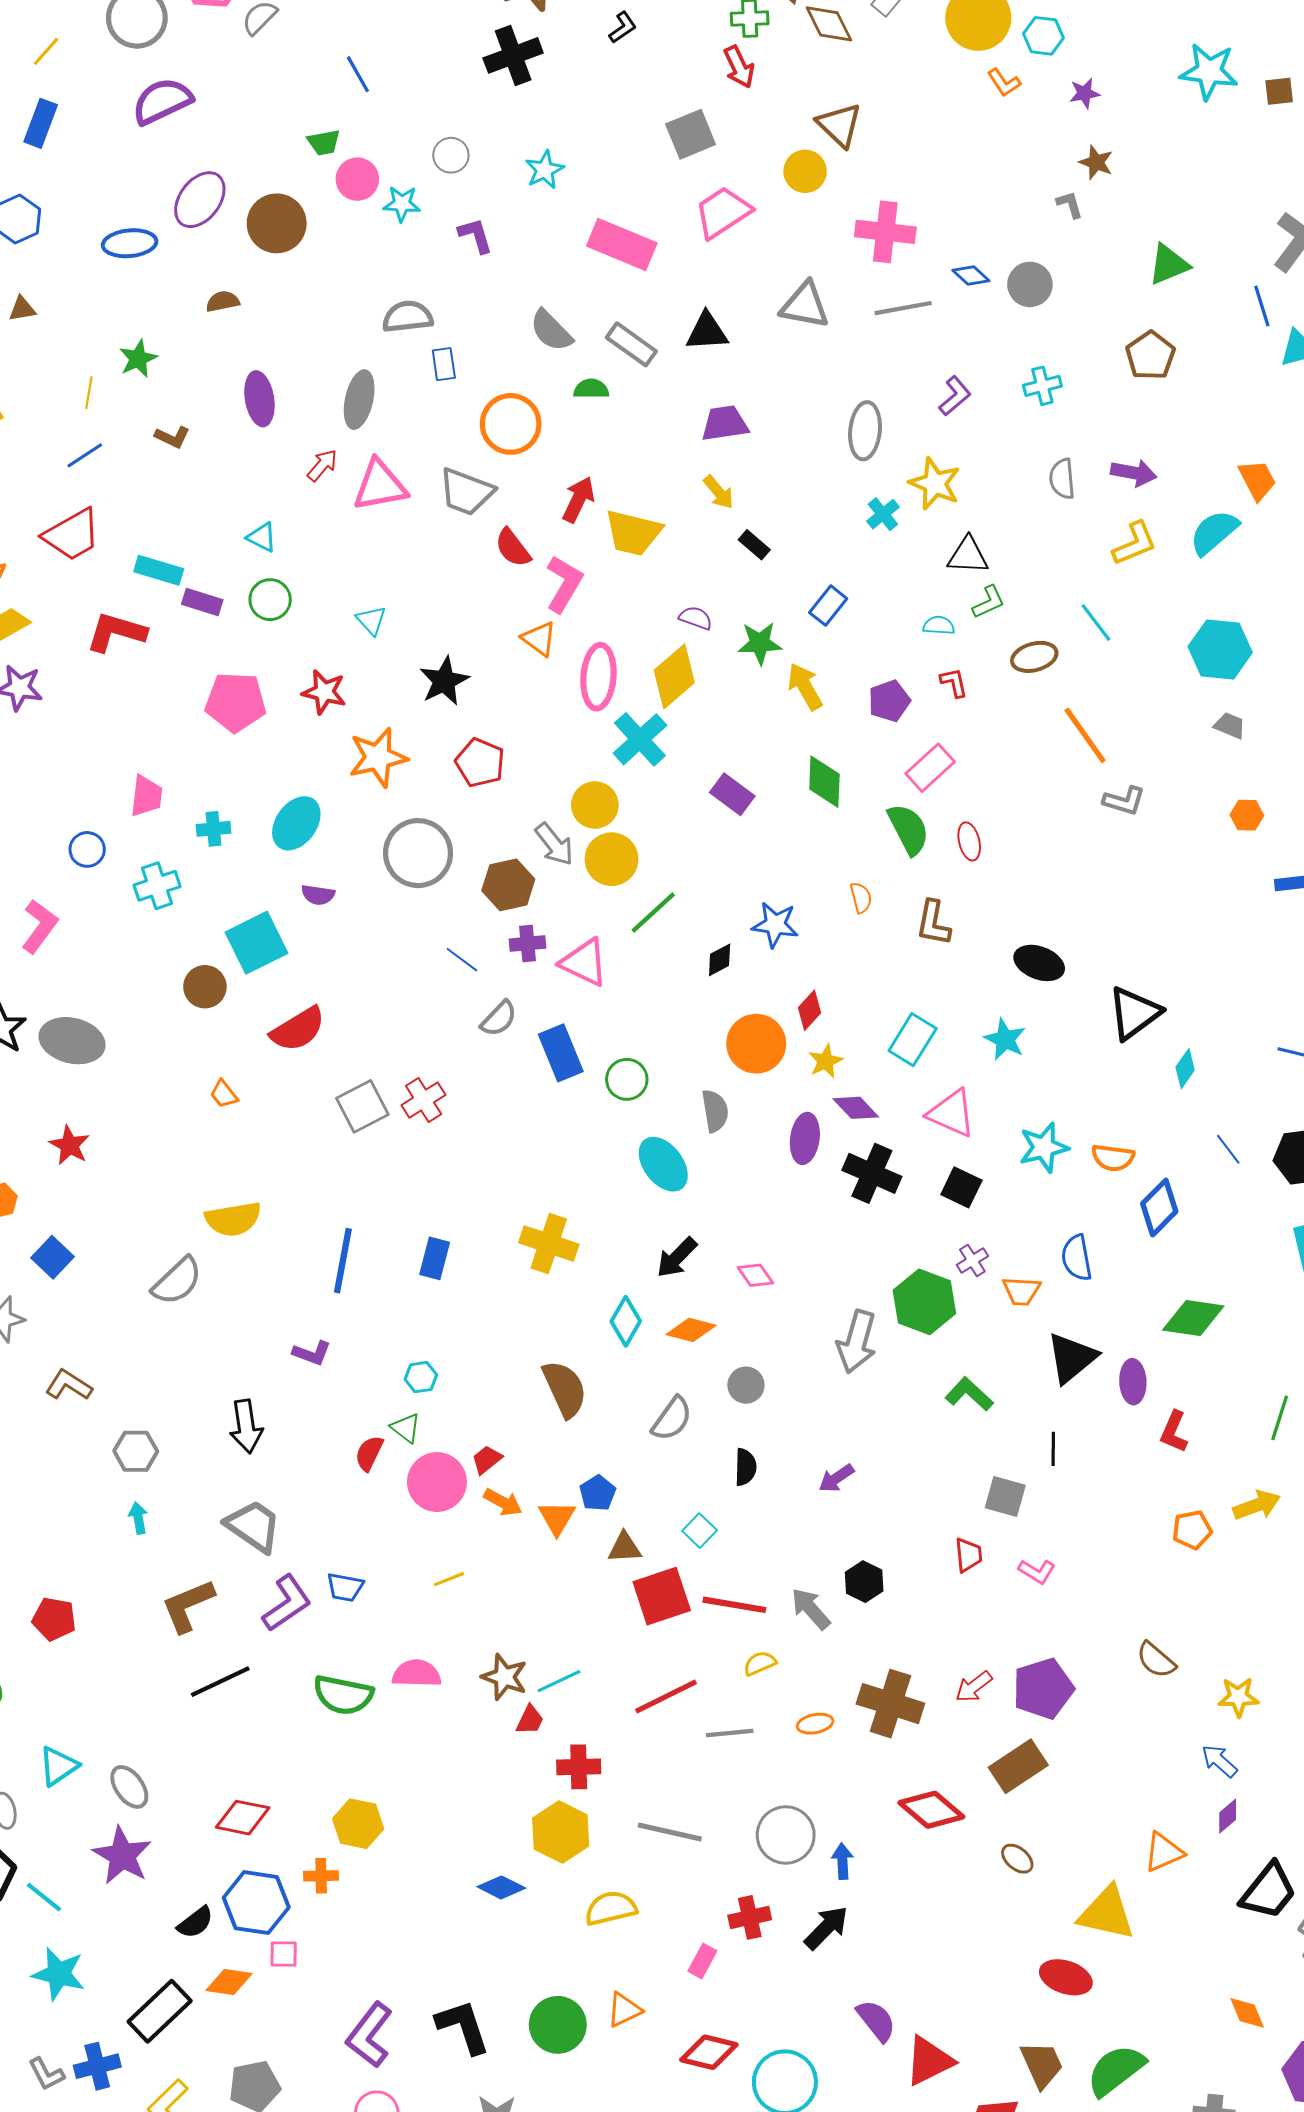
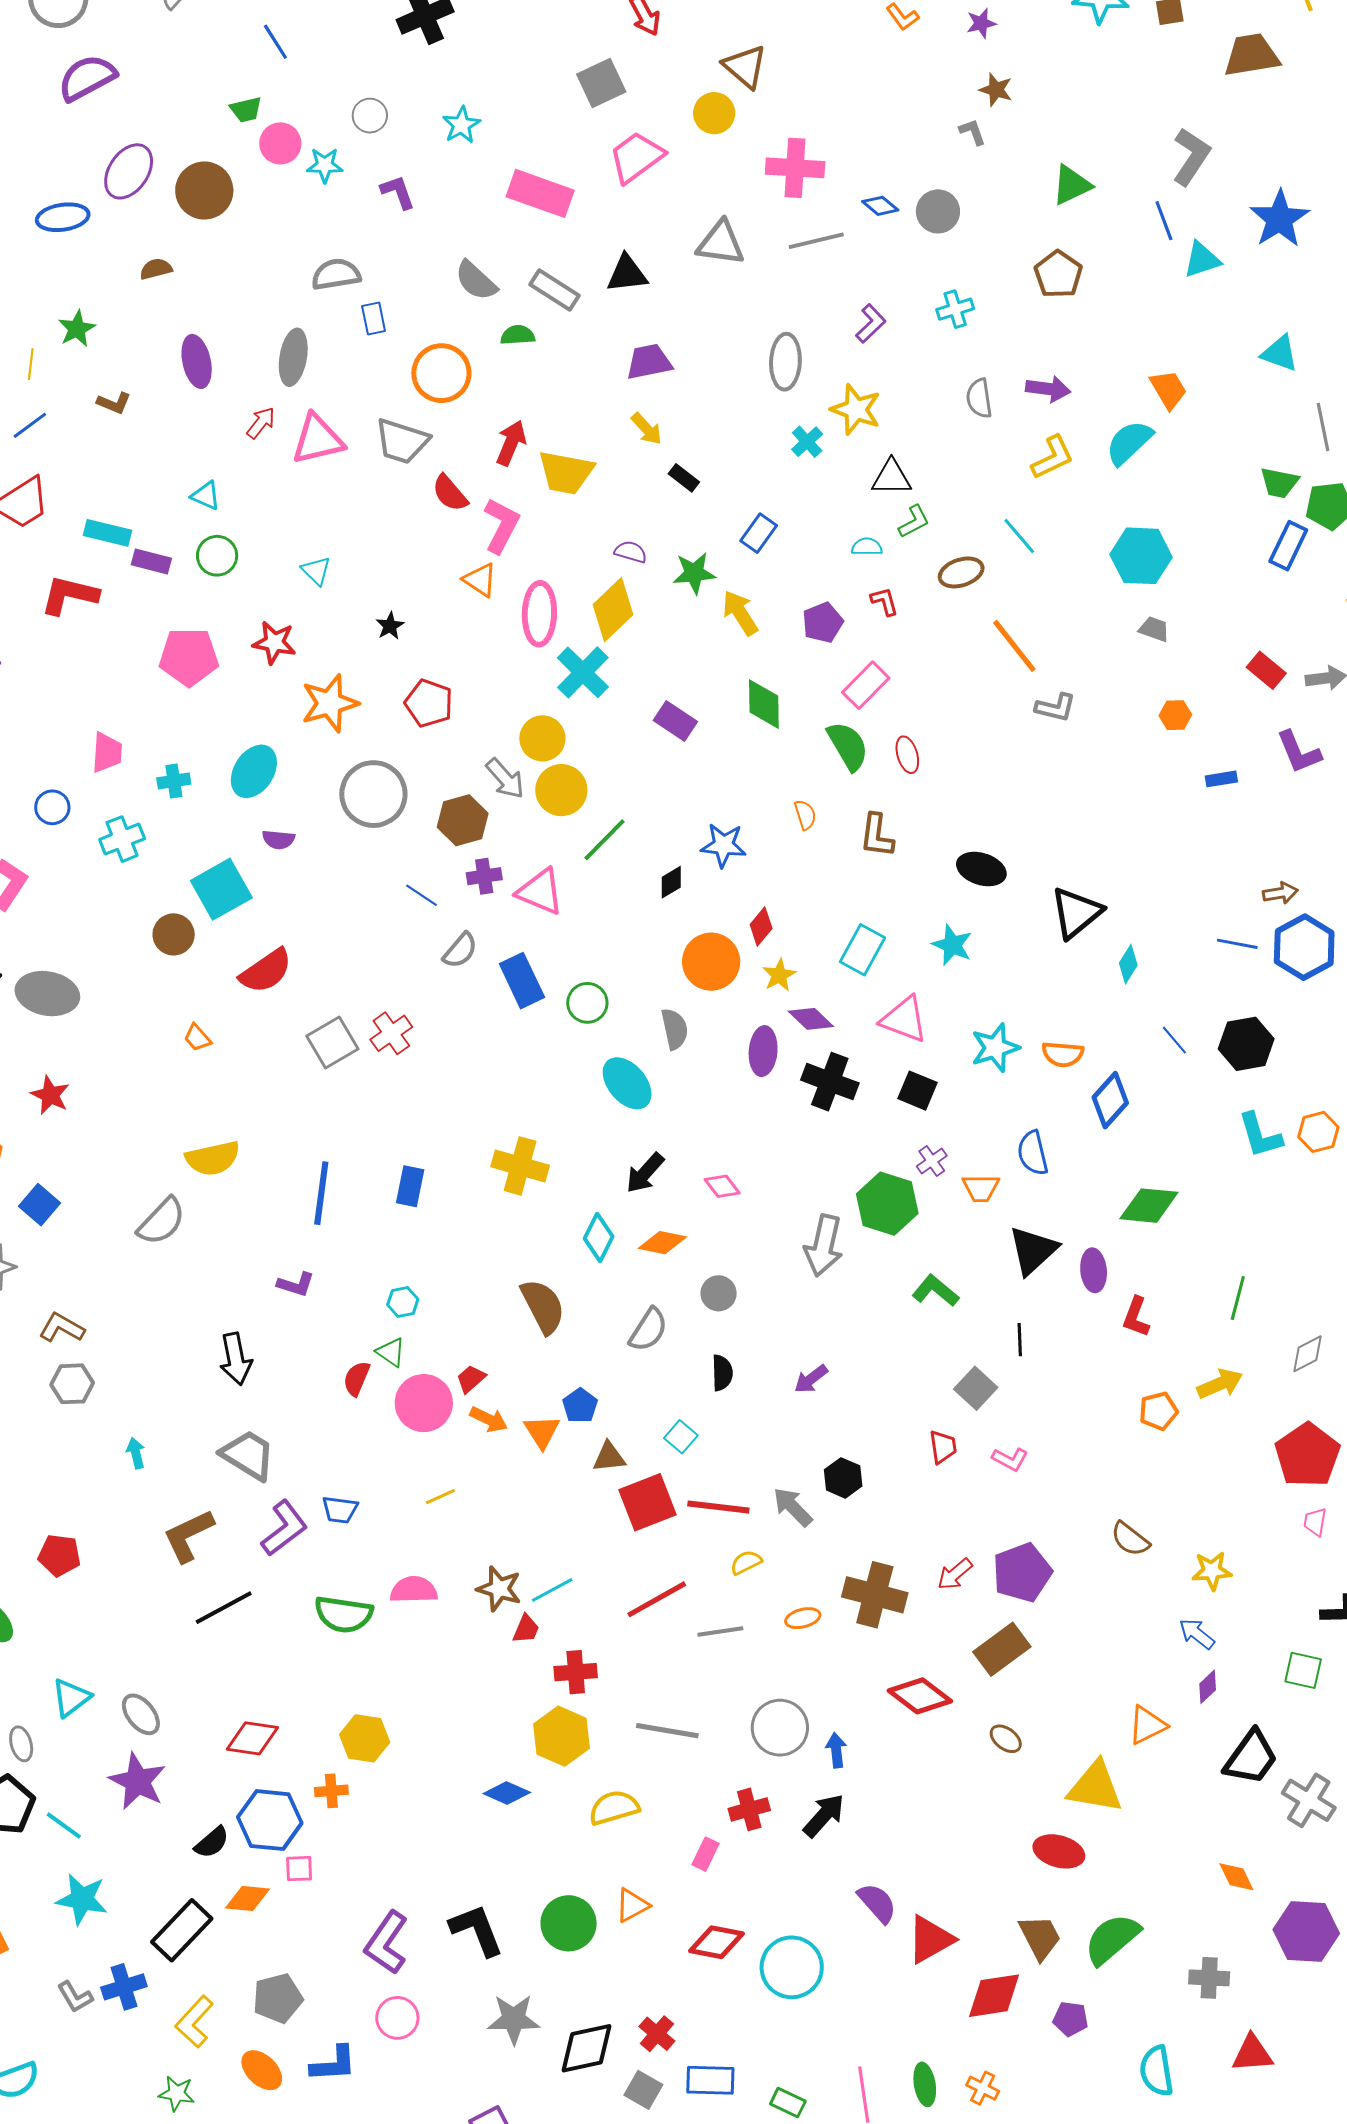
black star: (444, 681) -> (390, 626), size x0.6
gray hexagon: (136, 1451) -> (72, 1384), moved
gray square: (1005, 1497) -> (976, 1388), turned 30

